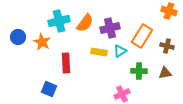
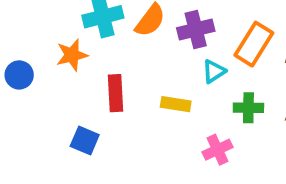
blue circle: (18, 37) -> (19, 75), moved
orange star: (42, 42) -> (72, 55), turned 30
yellow rectangle: (99, 52) -> (176, 104), moved

